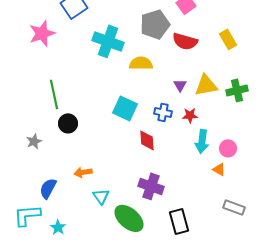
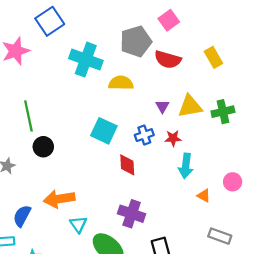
blue cross: (163, 112) -> (144, 135), turned -30
pink circle: (228, 148) -> (233, 182), moved
orange arrow: (83, 172) -> (59, 199), size x1.6

